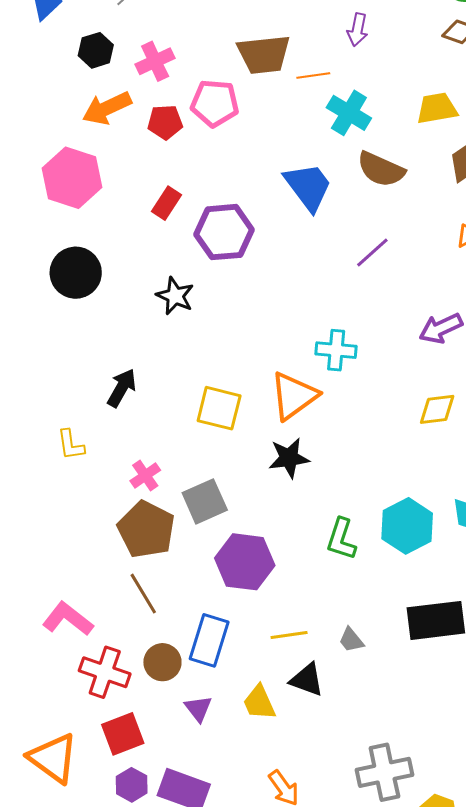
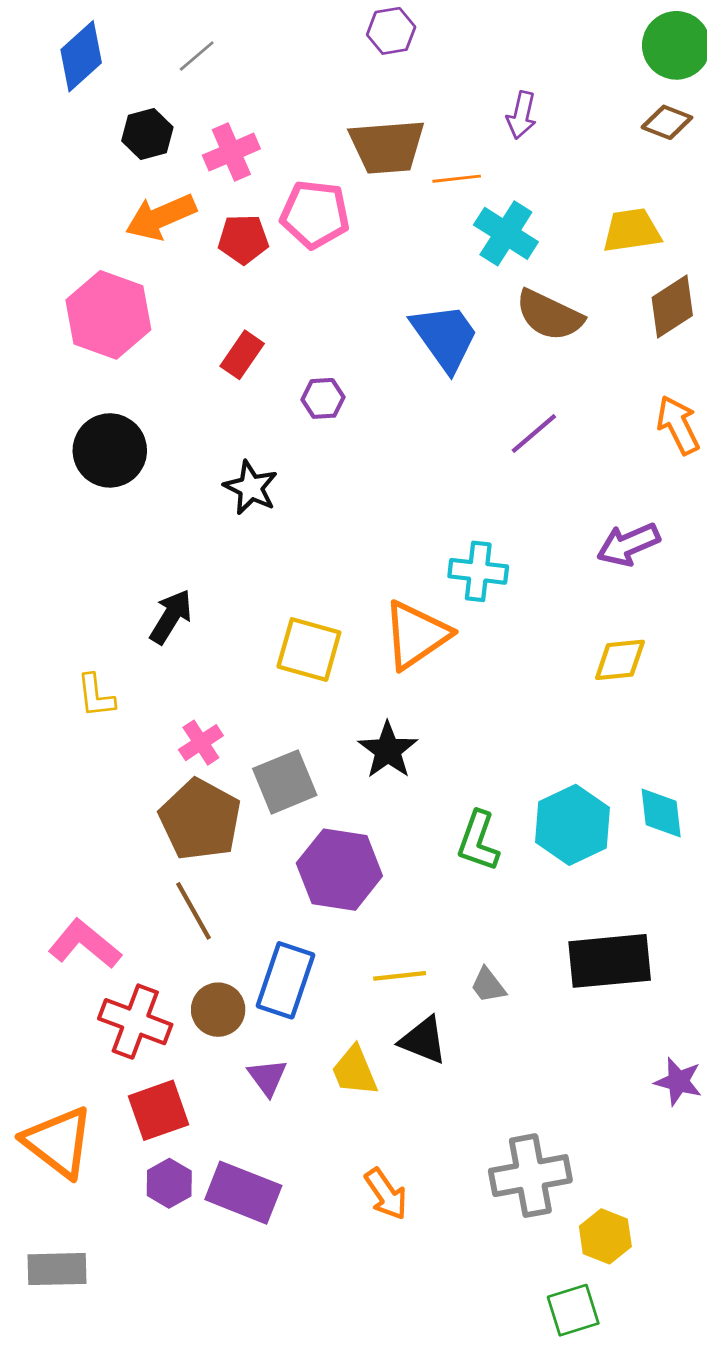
purple hexagon: (224, 232) -> (323, 398), size x0.5
black star: (289, 458) -> (388, 750), moved, turned -30

